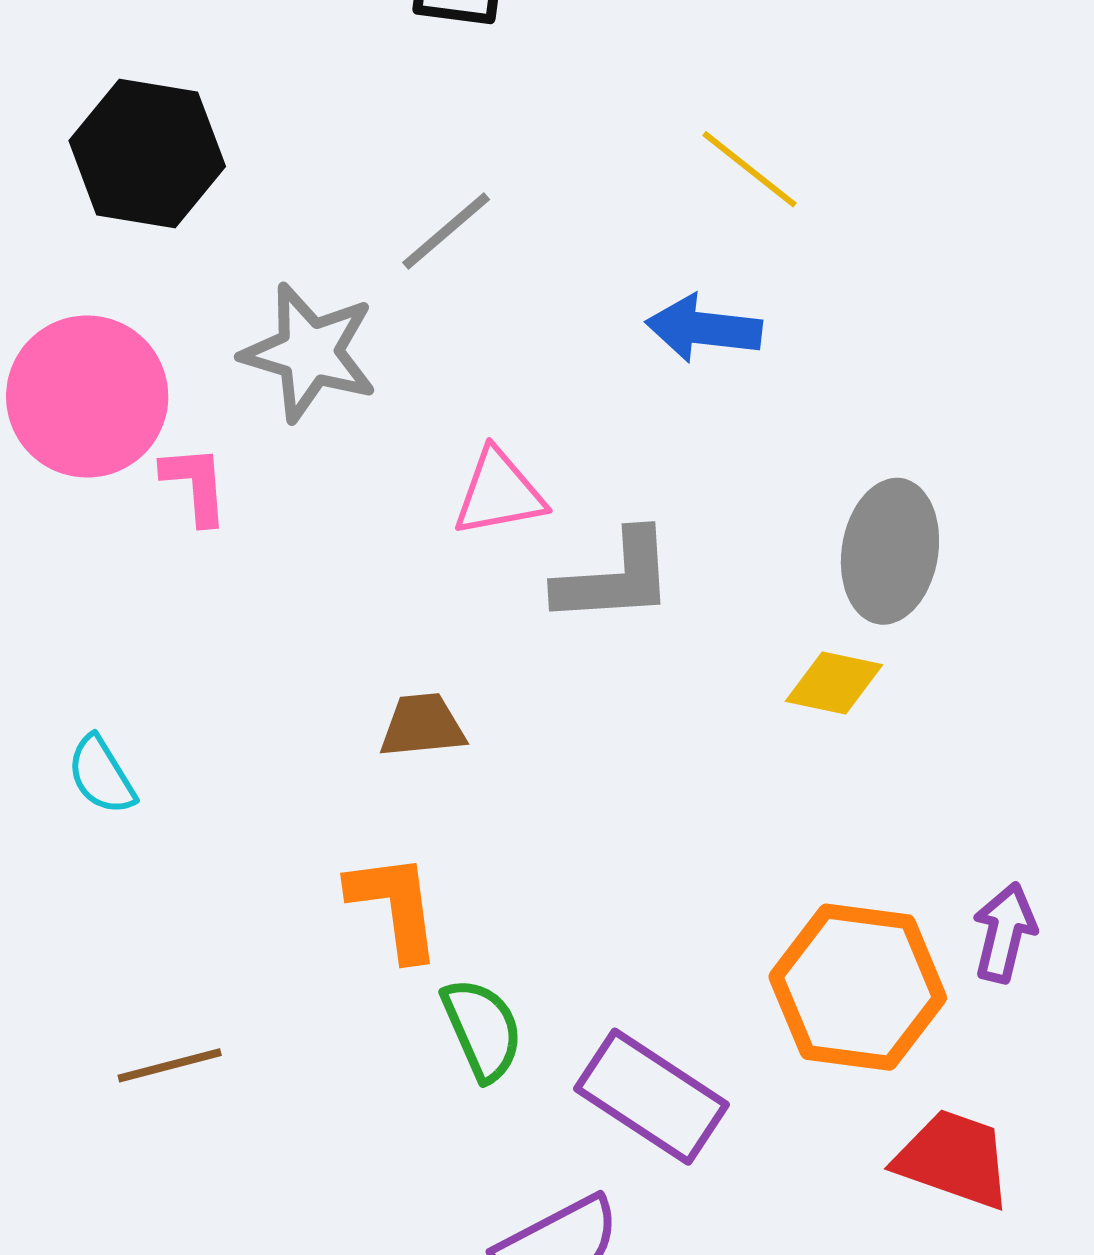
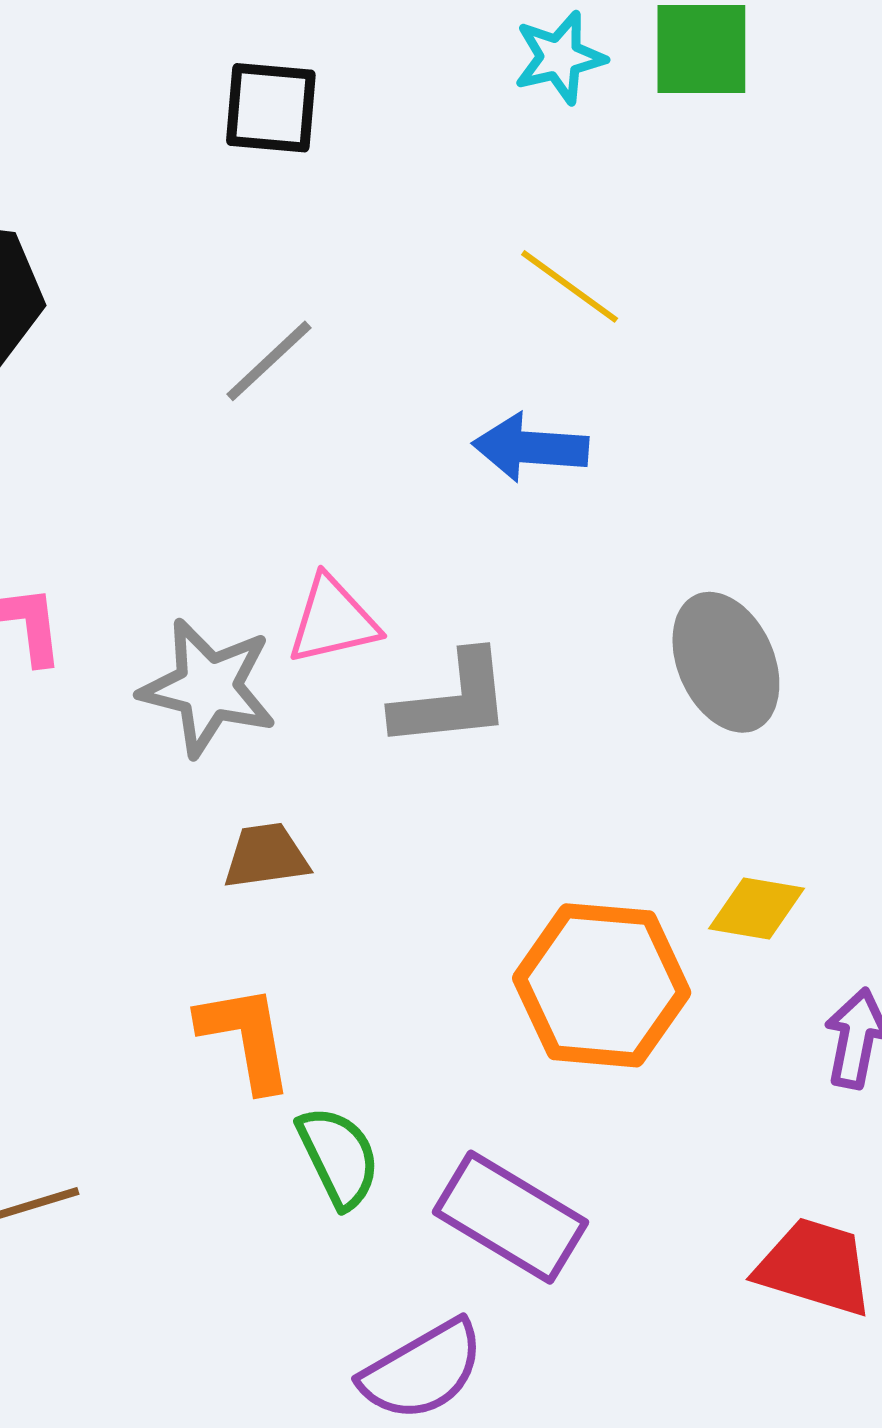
gray star: (309, 352) -> (208, 687), moved
gray ellipse: (890, 551) -> (726, 662), turned -31
yellow diamond: (834, 683) -> (756, 909), moved
orange hexagon: (858, 987) -> (602, 985), moved

